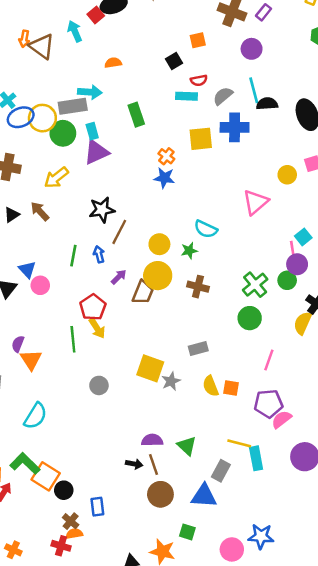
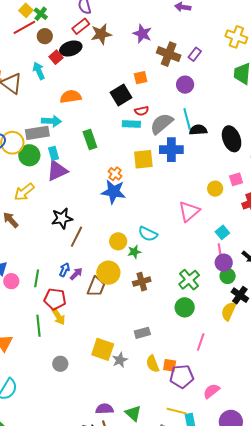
black square: (174, 61) -> (121, 95), size x1.5
orange semicircle: (113, 63) -> (71, 97), size x1.5
gray semicircle: (223, 96) -> (162, 124), size x1.4
blue star: (164, 178) -> (113, 192), size x1.4
cyan square: (303, 237) -> (222, 232), moved
yellow circle: (159, 244) -> (118, 241), moved
blue arrow: (99, 254) -> (64, 270), moved, turned 40
green line: (73, 256) -> (37, 278), moved
green circle: (287, 280) -> (228, 276), moved
brown cross: (198, 287) -> (142, 282), turned -30
red pentagon: (93, 307) -> (55, 299), turned -30
purple pentagon: (268, 404) -> (182, 376), moved

